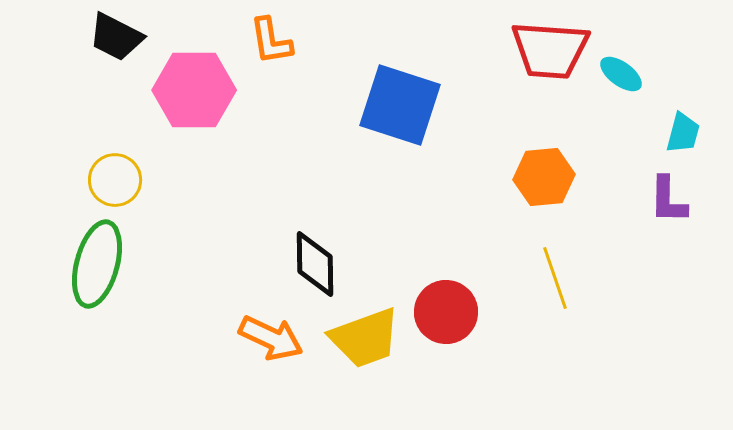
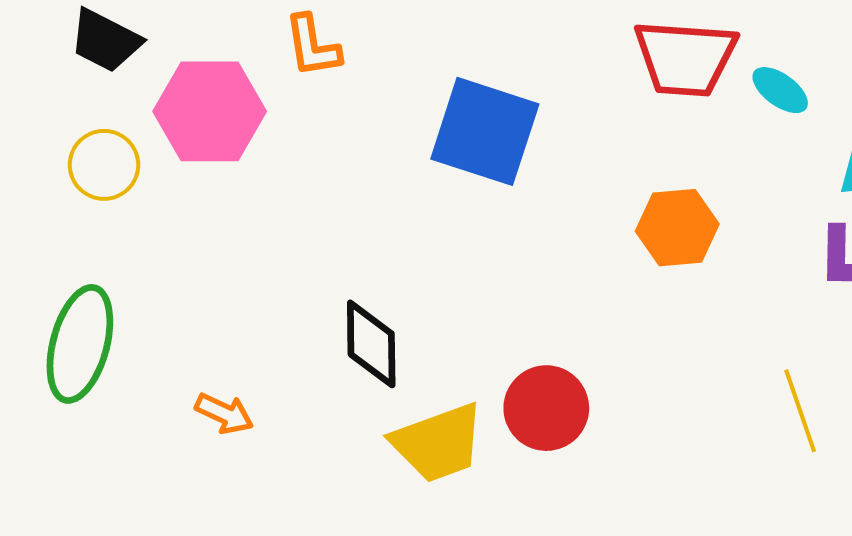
yellow circle: (115, 180) -> (104, 165), moved
yellow line: (555, 278) -> (800, 411), moved
orange arrow: (271, 338) -> (224, 413), moved, size x0.7

